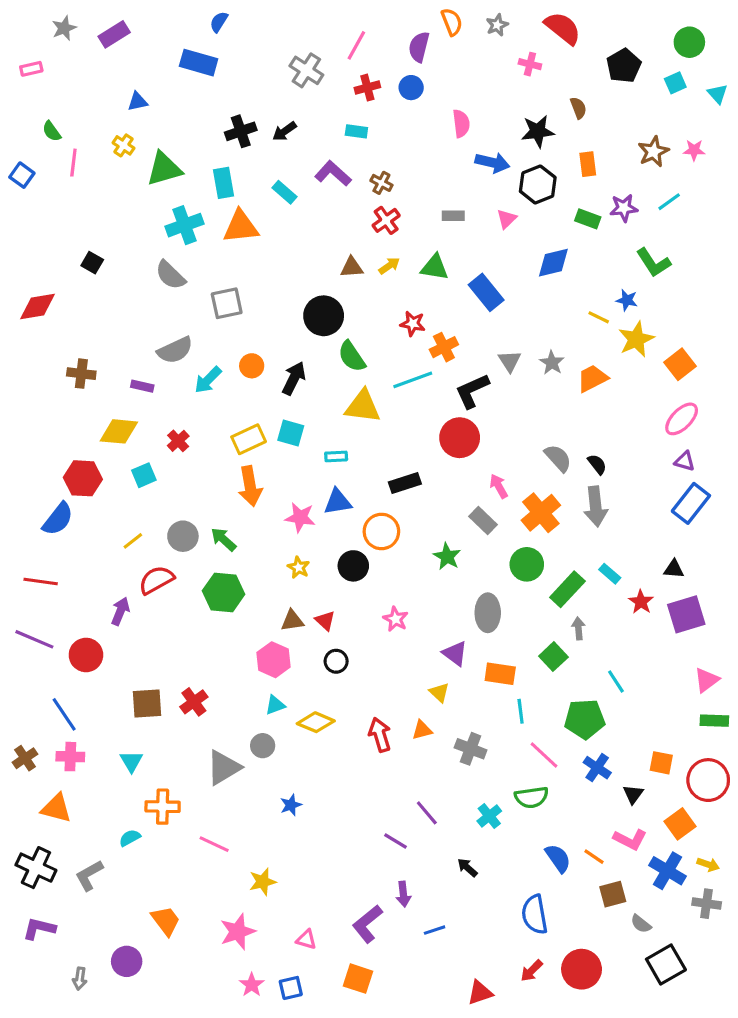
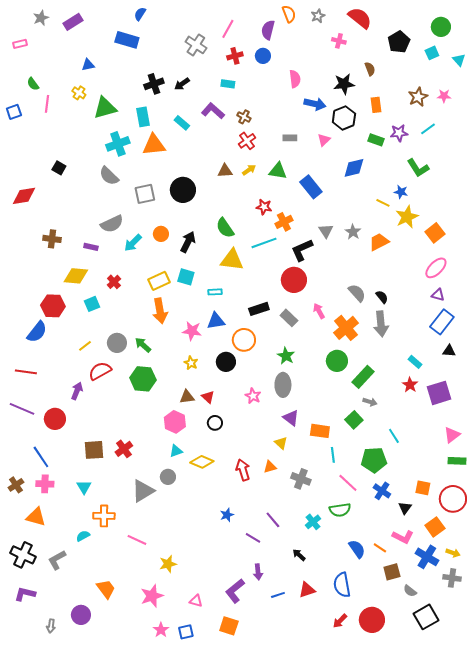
blue square: (22, 175) -> (14, 112), turned 35
black circle: (324, 316) -> (183, 190), moved
gray rectangle: (483, 521) -> (289, 318), moved
black triangle: (674, 569) -> (449, 351), moved
cyan rectangle: (610, 574) -> (415, 362), moved
gray ellipse: (488, 613) -> (283, 385), moved
gray arrow: (578, 628) -> (370, 402), turned 112
blue star: (291, 805) -> (227, 515), moved
red triangle: (480, 993) -> (307, 590), moved

